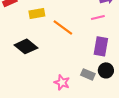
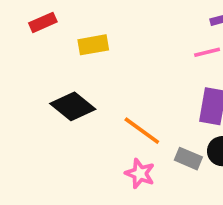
orange line: (63, 27) -> (142, 131), moved

